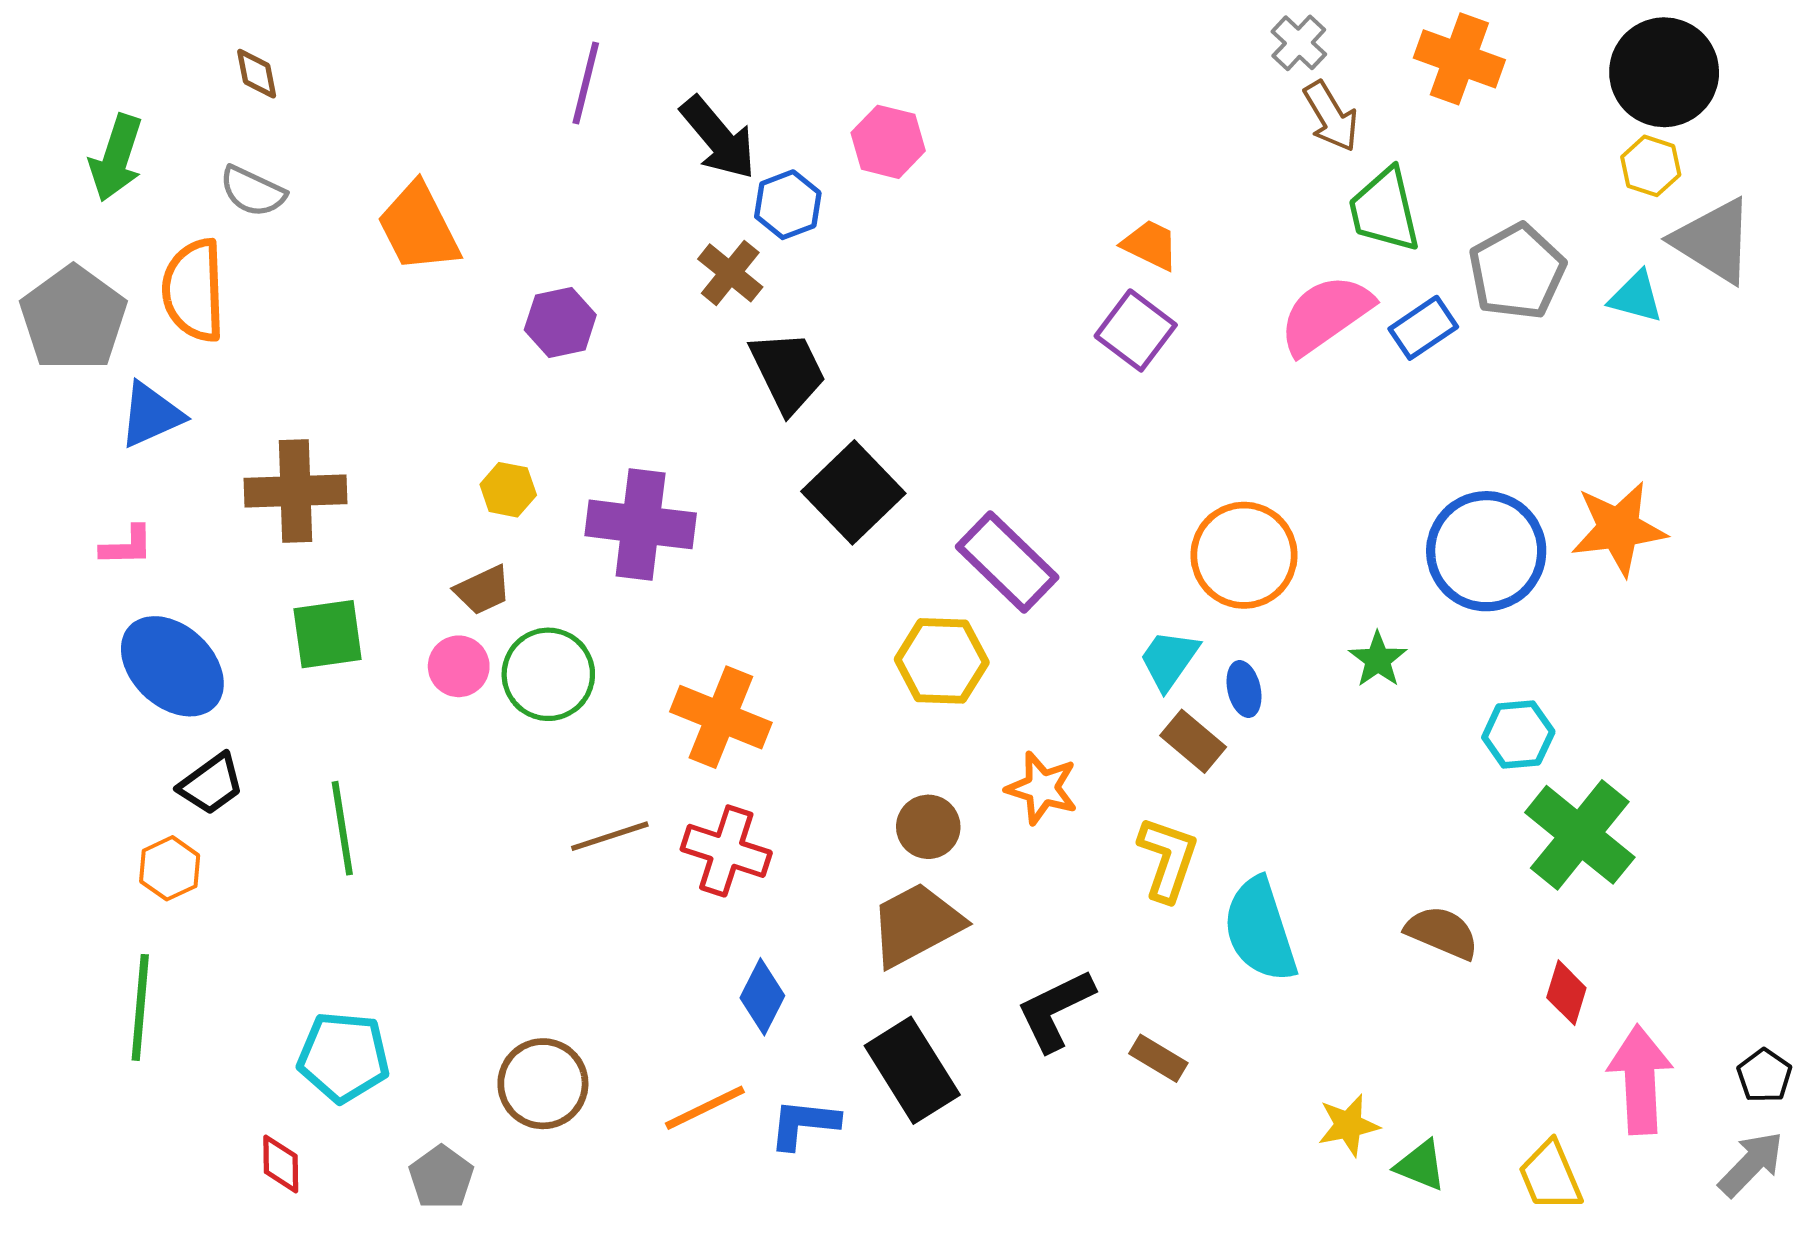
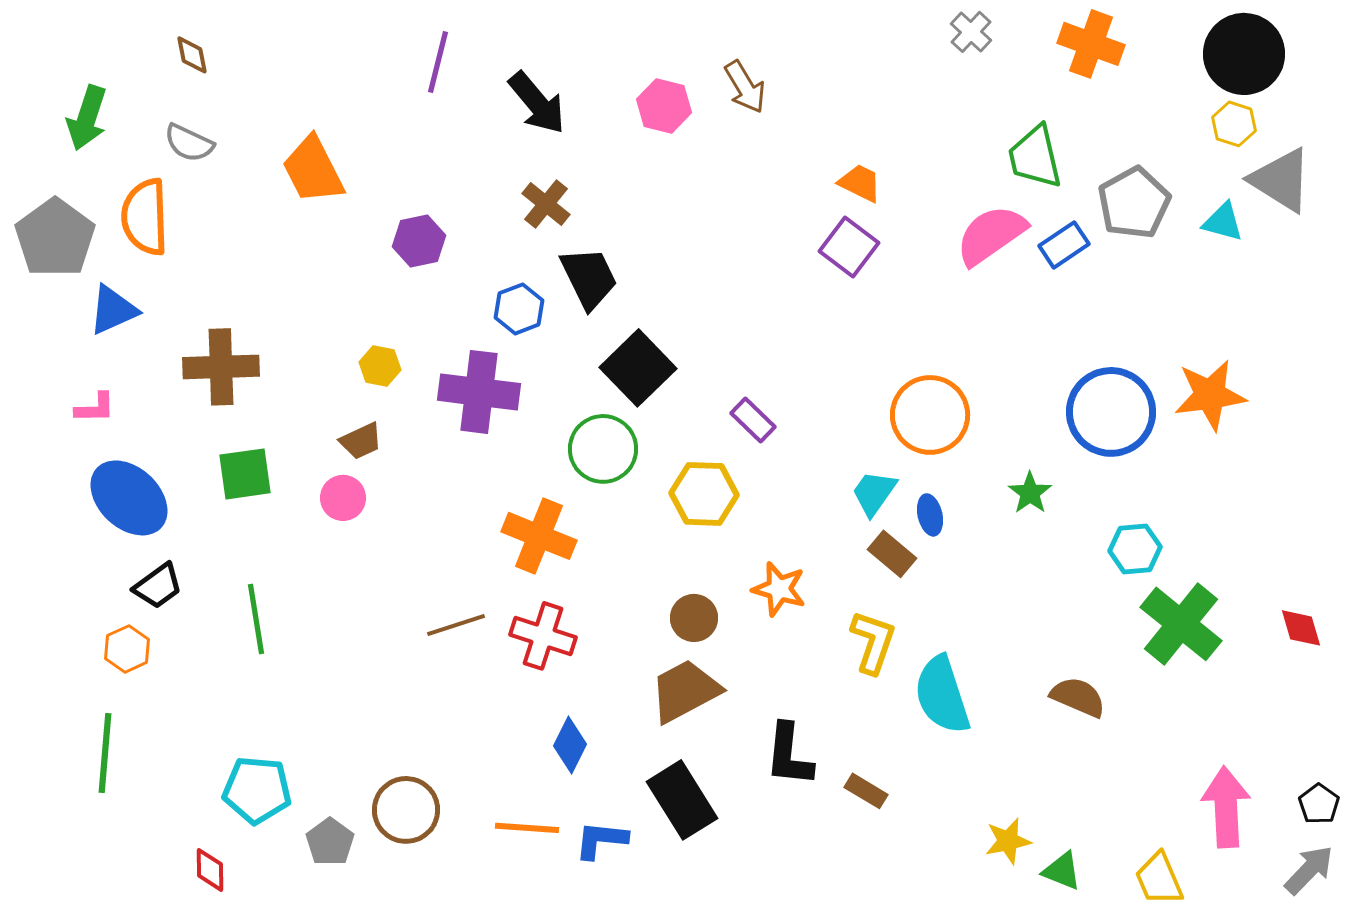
brown arrow: (1331, 116) -> (745, 87), moved
blue hexagon: (788, 205) -> (519, 309), moved
purple rectangle: (1007, 562) -> (753, 420), size x0.6
green circle: (548, 674) -> (603, 449), moved
red diamond: (1566, 993) -> (1301, 628), moved, turned -33
black L-shape: (1055, 1010) -> (789, 755), turned -58
orange line: (705, 1108) -> (527, 828), turned 30
gray pentagon: (441, 1177) -> (330, 842), moved

